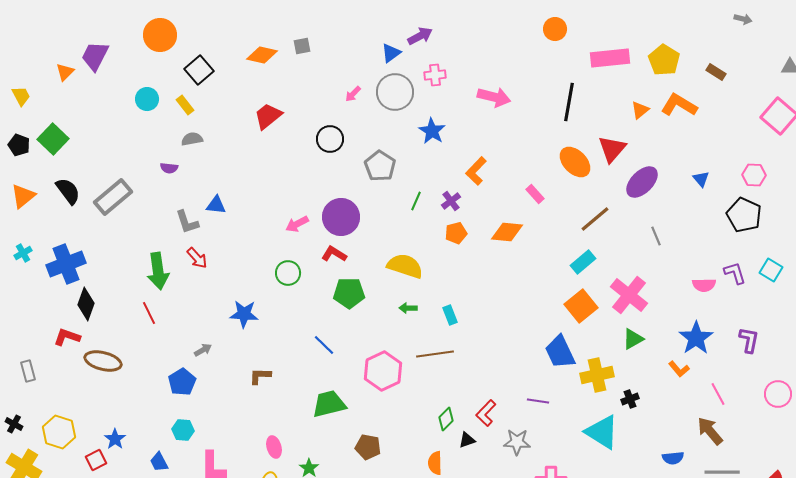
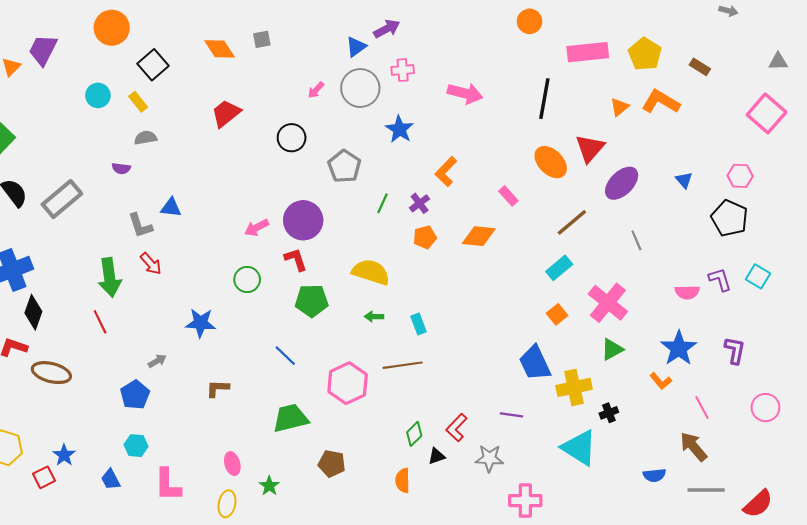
orange diamond: (262, 55) -> (220, 49), turned 44
red L-shape: (334, 254) -> (296, 259), turned 40
orange square: (581, 306) -> (557, 314), size x0.6

